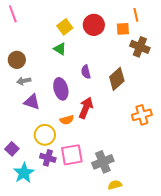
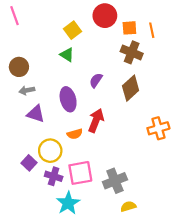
orange line: (136, 15) -> (152, 30), moved
red circle: (94, 25) -> (105, 16), moved
orange square: (123, 29) -> (129, 28), moved
brown cross: (140, 47) -> (132, 52), moved
purple semicircle: (86, 72) -> (96, 80), turned 48
purple square: (12, 149) -> (29, 163), moved
cyan star: (24, 173) -> (68, 203), moved

